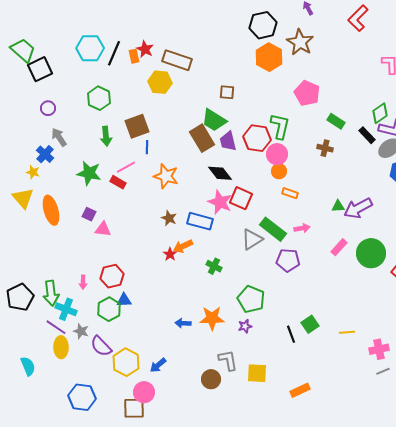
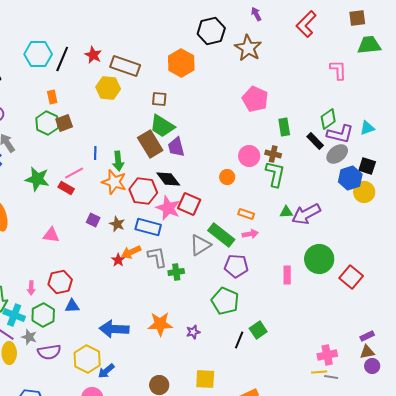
orange rectangle: (134, 56) -> (52, 97), moved
orange hexagon: (269, 57) -> (181, 63), moved
brown square: (227, 92) -> (159, 99), moved
green hexagon: (99, 98) -> (47, 123), moved
green rectangle: (336, 121) -> (284, 127), turned 48
brown square: (137, 126) -> (64, 123), moved, size x0.7
green L-shape: (280, 126) -> (275, 174), moved
green arrow: (106, 136) -> (118, 161), moved
red hexagon: (257, 138) -> (143, 191), moved
pink circle: (277, 154) -> (249, 156), moved
orange rectangle: (290, 193) -> (246, 214), moved
purple square: (89, 214) -> (93, 220), moved
pink rectangle: (339, 247) -> (287, 275), moved, turned -42
green cross: (214, 266) -> (176, 272), moved, turned -35
green pentagon: (251, 299) -> (225, 301), moved
green hexagon: (109, 309) -> (43, 315), moved
blue arrow: (183, 323) -> (114, 329), moved, size x1.8
yellow line: (347, 332) -> (319, 372), moved
black line: (291, 334) -> (239, 340), turned 42
purple semicircle: (101, 346) -> (49, 352), turned -55
gray L-shape: (228, 360) -> (157, 257), moved
yellow hexagon: (126, 362) -> (87, 359), moved
gray line: (383, 371) -> (331, 377), turned 32

